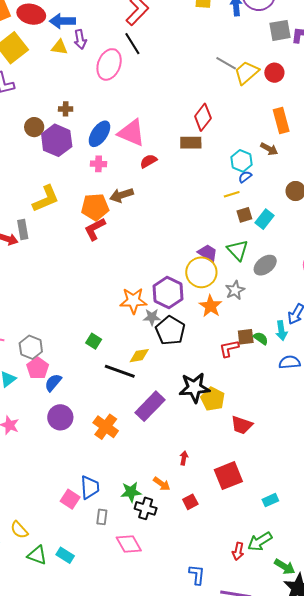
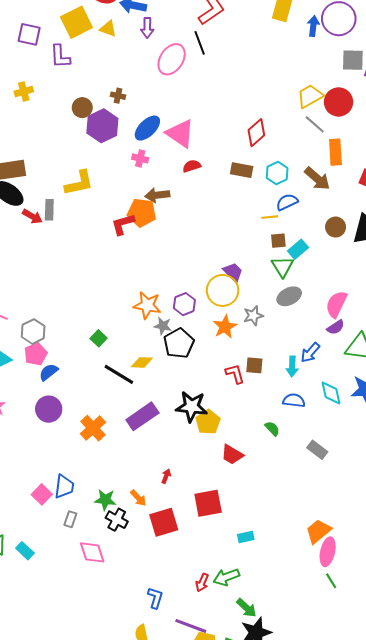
yellow triangle: (59, 47) -> (108, 29), moved
gray line: (226, 63) -> (315, 124), moved
red circle: (274, 73) -> (339, 102), size x1.4
brown rectangle: (191, 143) -> (242, 170), moved
brown arrow: (269, 149) -> (317, 179), size x1.5
cyan hexagon: (241, 161) -> (277, 173), moved
blue semicircle: (245, 177) -> (287, 202), size x1.5
orange pentagon: (95, 207) -> (142, 213), moved
green triangle: (238, 250) -> (282, 267), moved
purple hexagon: (168, 293) -> (184, 304), size x0.7
green semicircle: (261, 338) -> (272, 429), moved
red L-shape: (229, 348) -> (235, 374), turned 75
red square: (190, 502) -> (164, 522), size x1.8

